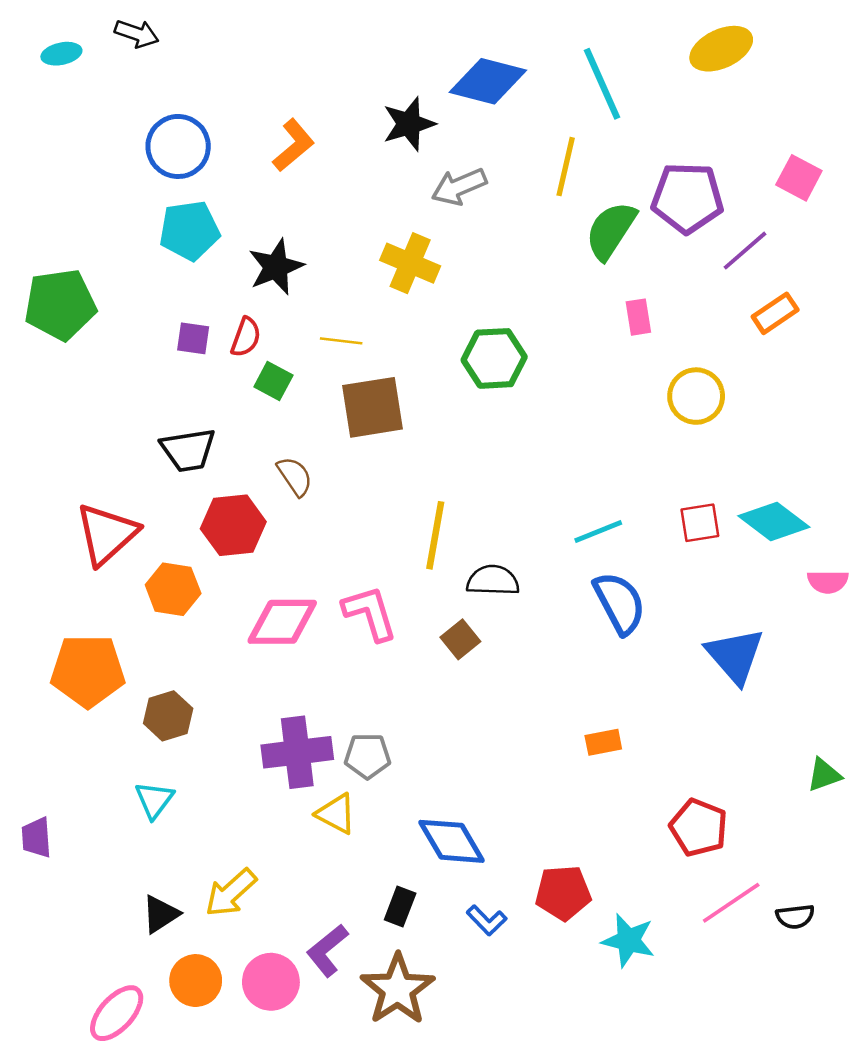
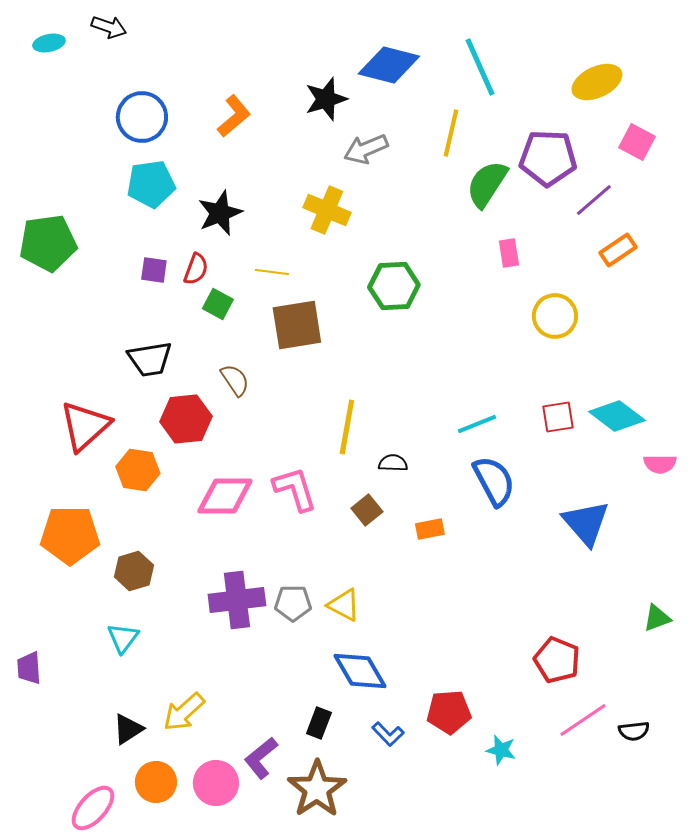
yellow ellipse: (721, 49) -> (597, 82), moved
black semicircle: (493, 580) -> (393, 463), size x0.7
orange rectangle: (603, 742) -> (430, 529), moved
yellow triangle: (336, 814) -> (344, 605), moved
cyan star: (628, 940) -> (501, 750), size x0.7

